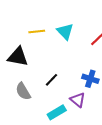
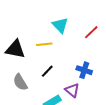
yellow line: (37, 32) -> (44, 44), moved

